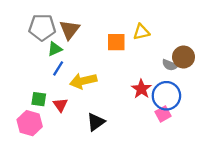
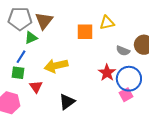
gray semicircle: (170, 65) -> (123, 51), moved
blue line: (58, 68) -> (21, 57), moved
green square: (39, 99) -> (18, 73), moved

